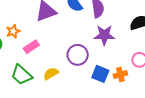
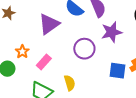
purple circle: (78, 55) -> (84, 49), moved
yellow semicircle: (51, 74) -> (70, 83), turned 119

